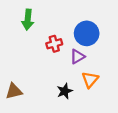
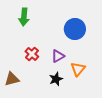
red cross: (54, 44) -> (32, 54), moved, turned -32
purple triangle: (77, 56) -> (58, 56), moved

